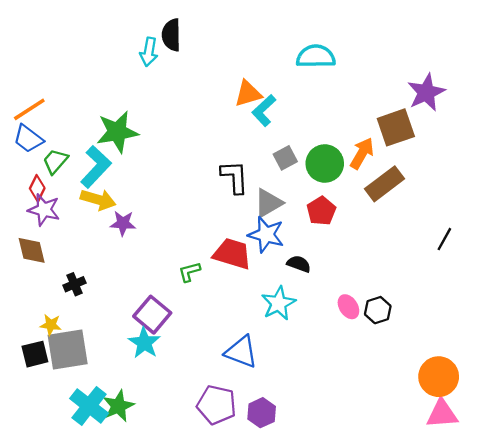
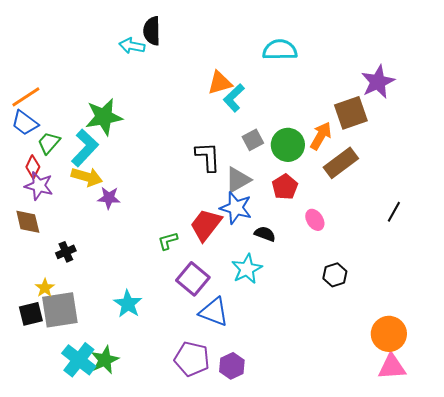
cyan arrow: (149, 52) -> (132, 46), turned 90
red trapezoid: (232, 254) -> (206, 225), turned -69
pink ellipse: (348, 307) -> (315, 220), moved
purple square: (152, 315) -> (193, 279), moved
yellow star: (51, 325) -> (45, 288), turned 30

